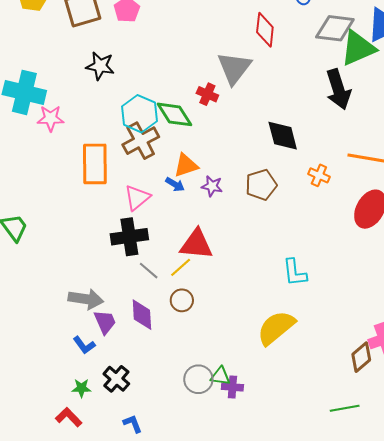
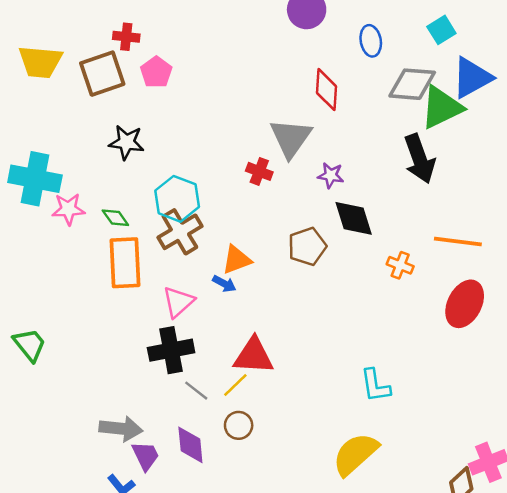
green diamond: (175, 114) -> (115, 218), moved, size x0.6
brown pentagon: (261, 185) -> (307, 246), moved
purple star: (212, 186) -> (331, 175), moved

